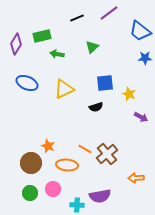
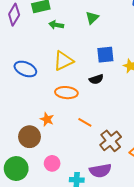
blue ellipse: (27, 83) -> (25, 69), moved
brown cross: (107, 154) -> (111, 141), moved
orange ellipse: (67, 165) -> (66, 93), moved
green circle: (30, 193) -> (16, 169), moved, size x1.5

